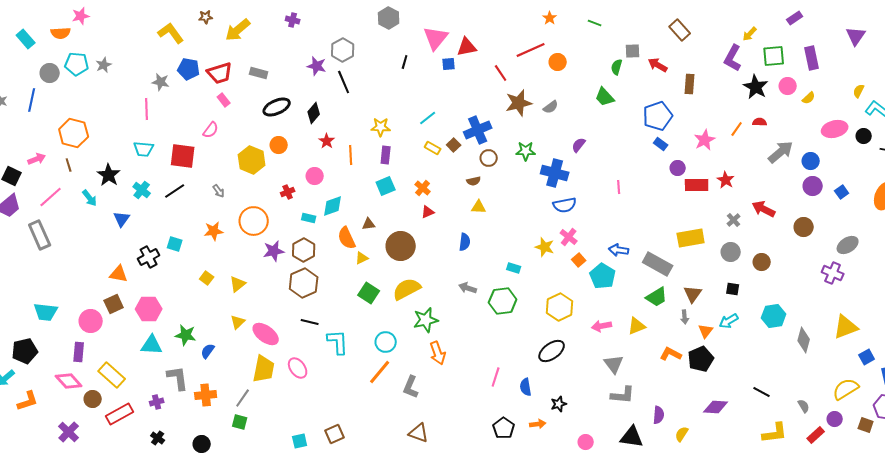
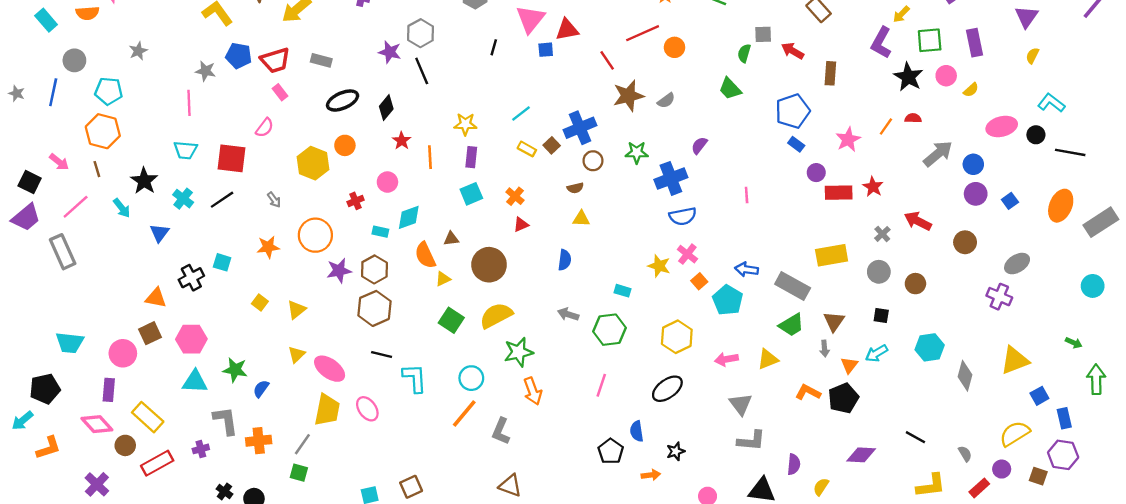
cyan pentagon: (77, 64) -> (109, 91), moved
yellow semicircle: (859, 91) -> (1032, 56), moved
pink arrow: (37, 159) -> (59, 162), turned 60
blue cross: (555, 173) -> (671, 178), turned -36
pink line: (496, 377) -> (601, 385), moved
black pentagon: (504, 428) -> (611, 451), moved
black cross: (158, 438) -> (224, 491), moved

